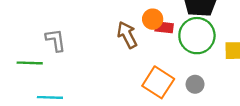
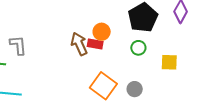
red rectangle: (164, 27) -> (95, 44), moved
green circle: (197, 36) -> (138, 48), size x0.5

